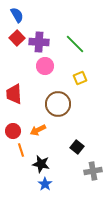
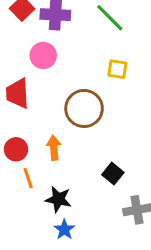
pink circle: (45, 66) -> (43, 56), moved
yellow square: (80, 78) -> (117, 69), turned 32
orange arrow: (38, 130) -> (54, 148), turned 112

